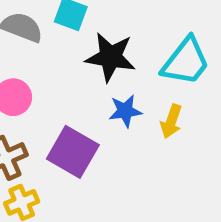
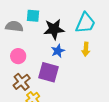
blue star: (125, 111) -> (58, 51), moved

